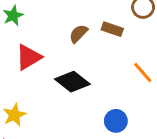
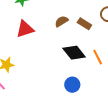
black diamond: (72, 82) -> (74, 53), moved

